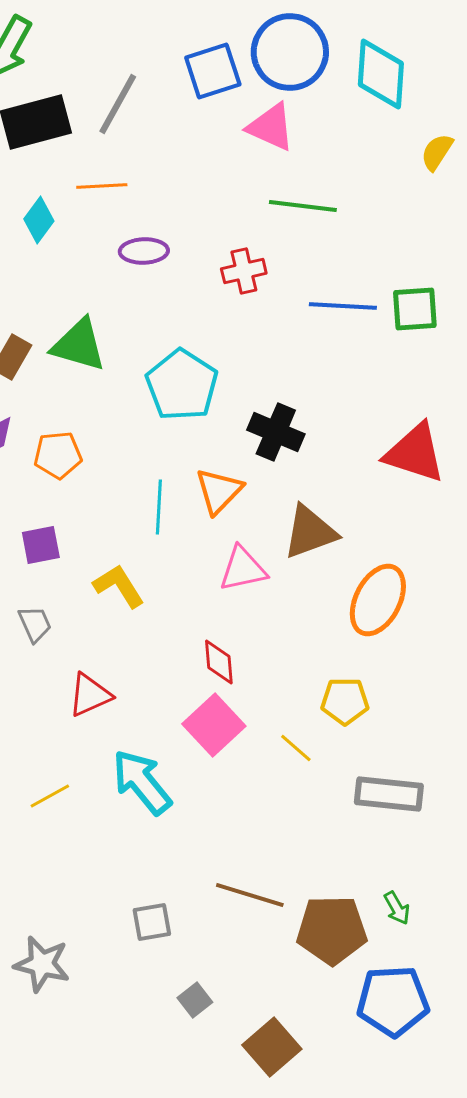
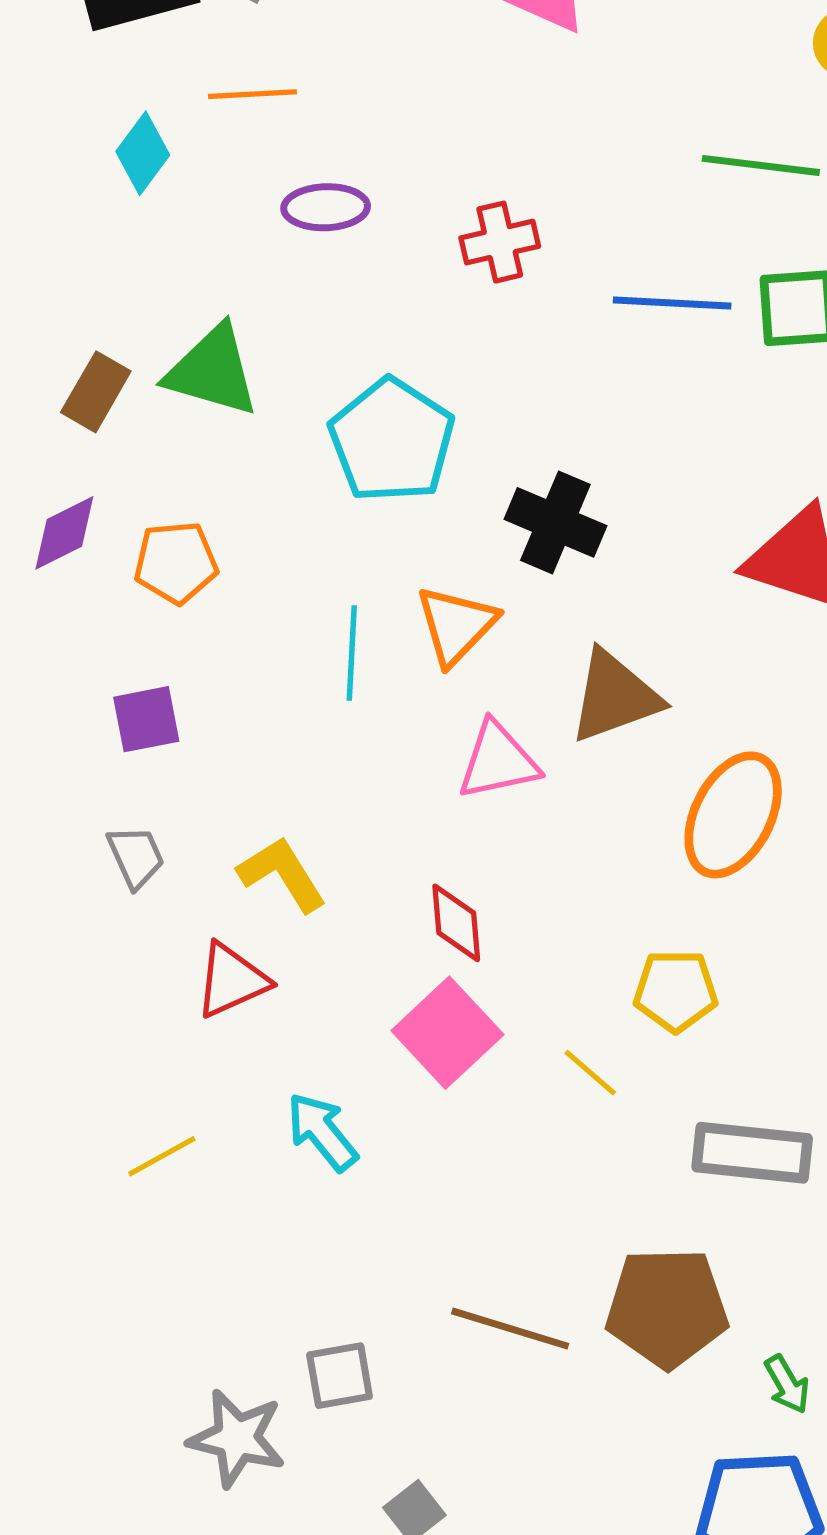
green line: (303, 206) -> (761, 165), moved
yellow L-shape: (119, 586) -> (282, 874), moved
cyan arrow: (142, 782) -> (322, 1132), size x0.7
green arrow: (397, 908) -> (787, 1384), moved
brown pentagon: (332, 930) -> (667, 1308), moved
gray star: (42, 964) -> (237, 1438), moved

